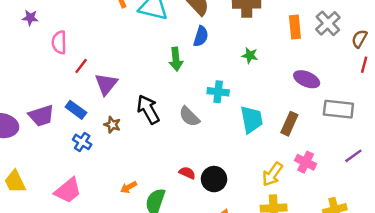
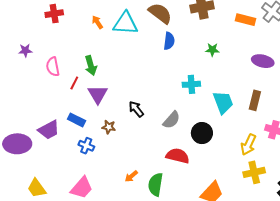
orange rectangle: (295, 27) -> (245, 20), turned -60
green arrow: (176, 59) -> (91, 65), moved
black arrow: (148, 109) -> (136, 109), size x0.7
gray semicircle: (189, 116) -> (172, 120), moved, turned -84
red semicircle: (187, 173) -> (178, 156), size x1.6
black circle: (214, 179) -> (202, 133), moved

